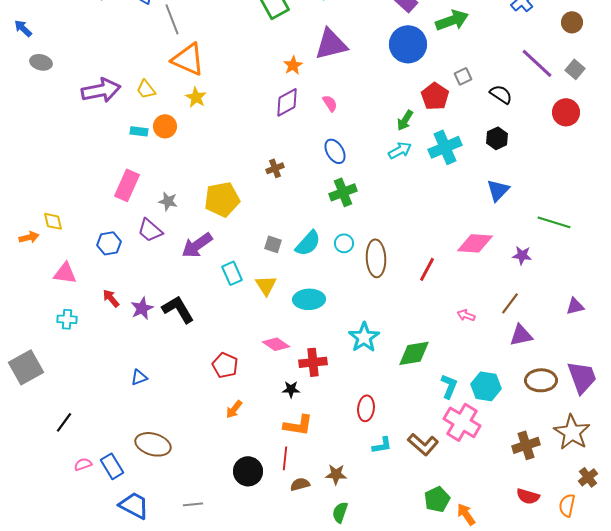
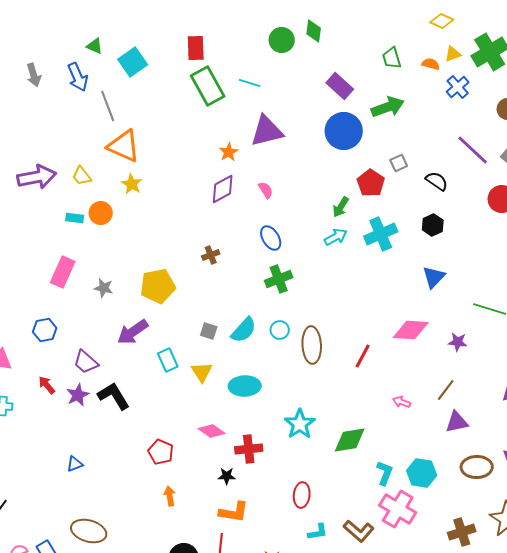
purple trapezoid: (150, 230) -> (86, 362), moved
orange arrow: (234, 409) -> (170, 496), turned 132

